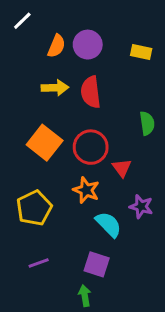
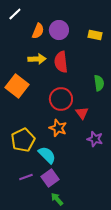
orange square: (45, 143) -> (17, 86), moved
cyan semicircle: (108, 224) -> (47, 155), moved
purple square: (97, 264) -> (50, 178), moved, turned 36
green arrow: (85, 296) -> (57, 199), turned -32

